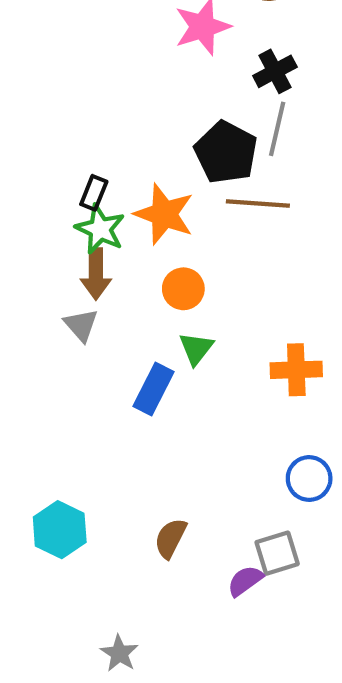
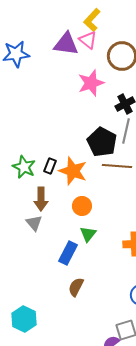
black rectangle: (94, 193) -> (50, 166), moved
green star: (100, 229) -> (24, 167), moved
brown semicircle: (171, 538) -> (76, 287), moved

